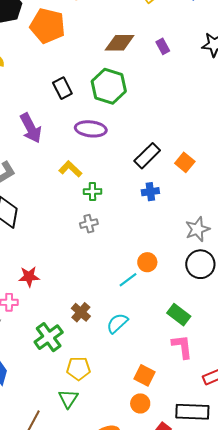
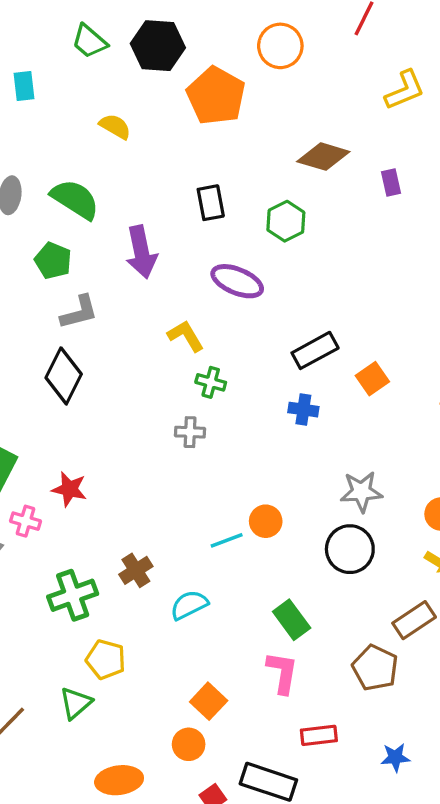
green hexagon: (109, 86) -> (286, 221), size x0.7

